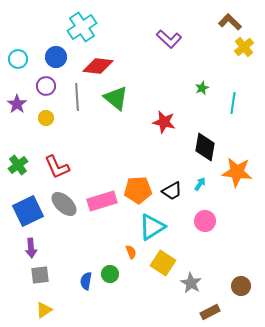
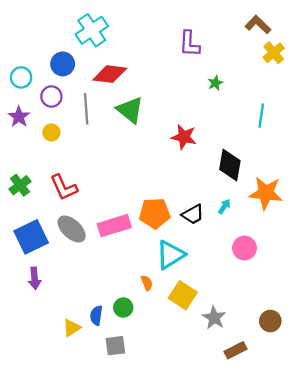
purple L-shape: (169, 39) -> (189, 44), turned 50
cyan circle: (18, 59) -> (21, 77), moved
green star: (202, 88) -> (215, 83), moved
pink circle: (205, 221) -> (244, 248), moved
gray square: (40, 275) -> (115, 346), moved
yellow triangle: (44, 310) -> (72, 328), moved

